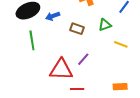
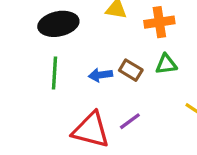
blue arrow: (53, 16) -> (100, 75), moved
green triangle: (105, 25) -> (166, 64), moved

